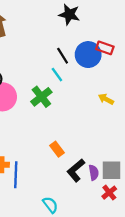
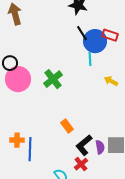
black line: (63, 56) -> (82, 33), moved
cyan line: (57, 75) -> (90, 59), moved, turned 32
red cross: (109, 193) -> (81, 164), moved

